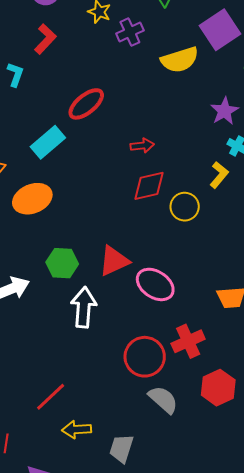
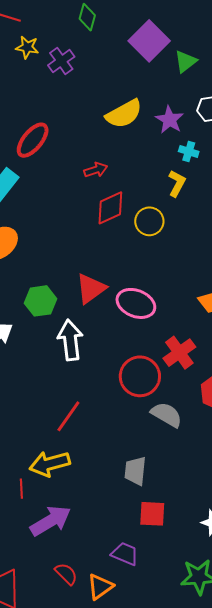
yellow semicircle: (180, 60) -> (124, 114), moved
red line: (51, 397) -> (68, 416), moved
yellow arrow: (77, 429) -> (50, 464), moved, size x1.4

